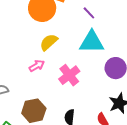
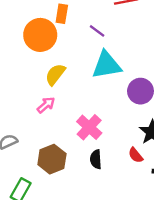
pink cross: (69, 75) -> (89, 127), moved

